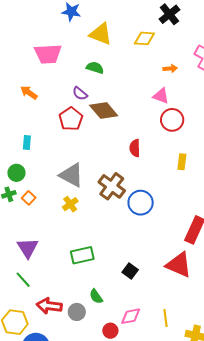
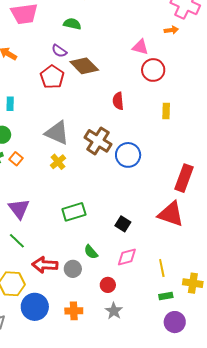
orange arrow: (170, 69) -> (171, 30), moved
pink diamond: (131, 316) -> (127, 257), moved

